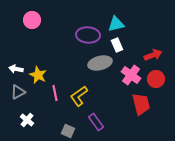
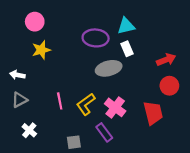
yellow star: (38, 75) -> (41, 50), moved, turned 30
pink cross: (131, 75) -> (115, 107), moved
gray square: (68, 131) -> (74, 142), turned -32

